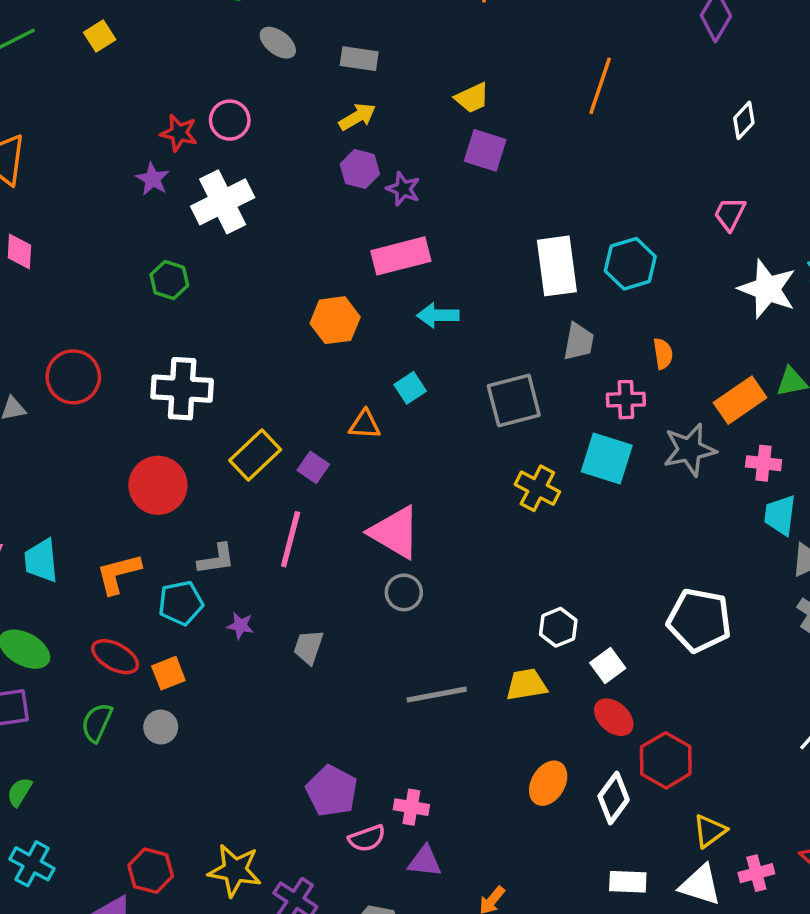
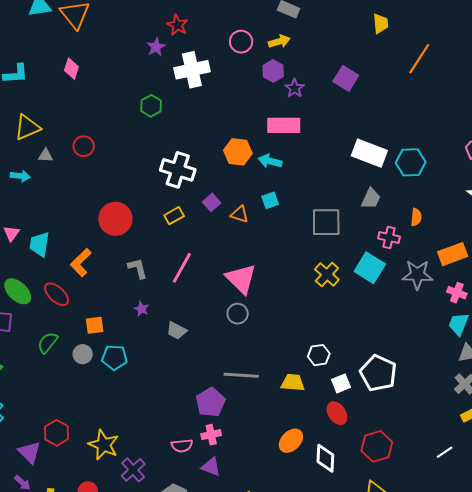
yellow trapezoid: (472, 98) -> (381, 24), moved, turned -85
pink circle: (230, 120) -> (241, 42), moved
white rectangle: (557, 266) -> (369, 153), turned -76
cyan arrow: (438, 315) -> (270, 161), moved
red circle: (73, 377) -> (84, 146), size x0.7
white cross: (182, 389) -> (178, 170), moved
yellow rectangle: (255, 455) -> (174, 216), size x0.7
purple square: (313, 467) -> (212, 202), moved
gray L-shape: (216, 559) -> (138, 268), turned -110
orange L-shape: (119, 574) -> (81, 263), turned -44
cyan pentagon: (181, 603) -> (114, 357), moved
white pentagon: (699, 620) -> (378, 373), moved
gray trapezoid: (308, 647) -> (177, 331), turned -95
red ellipse: (115, 657) -> (57, 294), moved
red hexagon: (666, 760) -> (377, 446), moved
purple pentagon: (332, 791) -> (210, 402), moved
white diamond: (614, 798) -> (325, 458), turned -48
pink cross: (411, 807) -> (211, 435), turned -36

